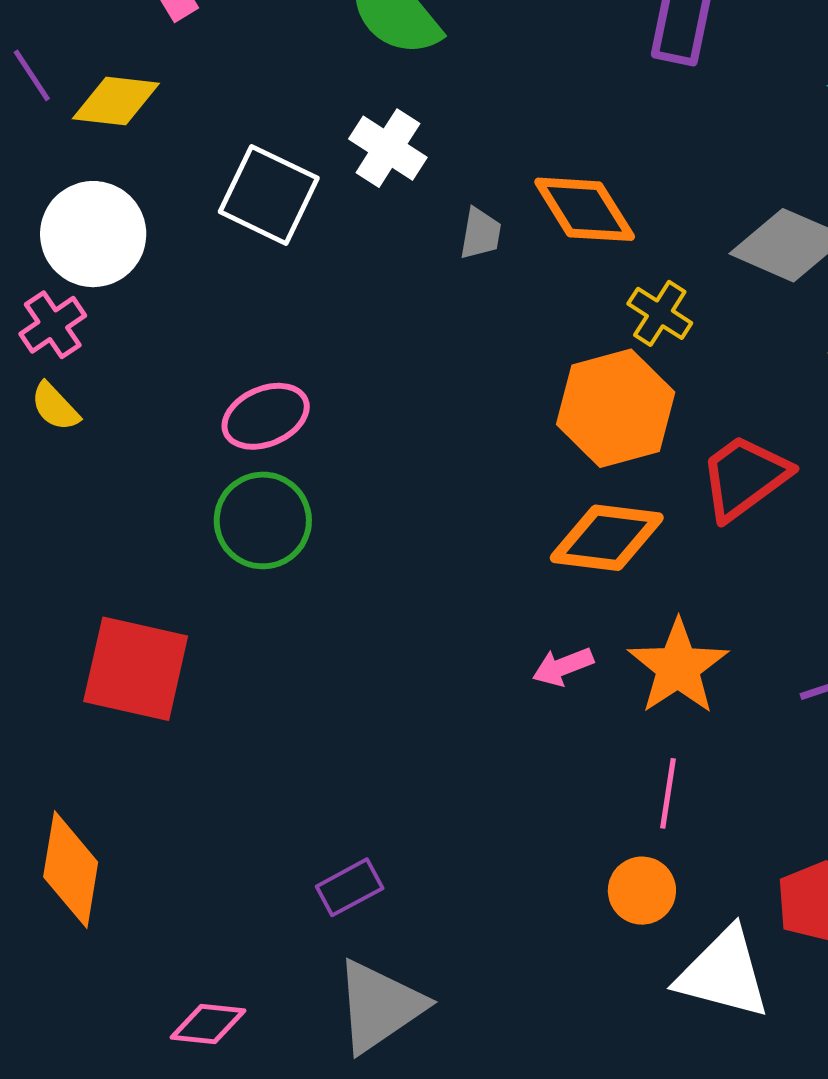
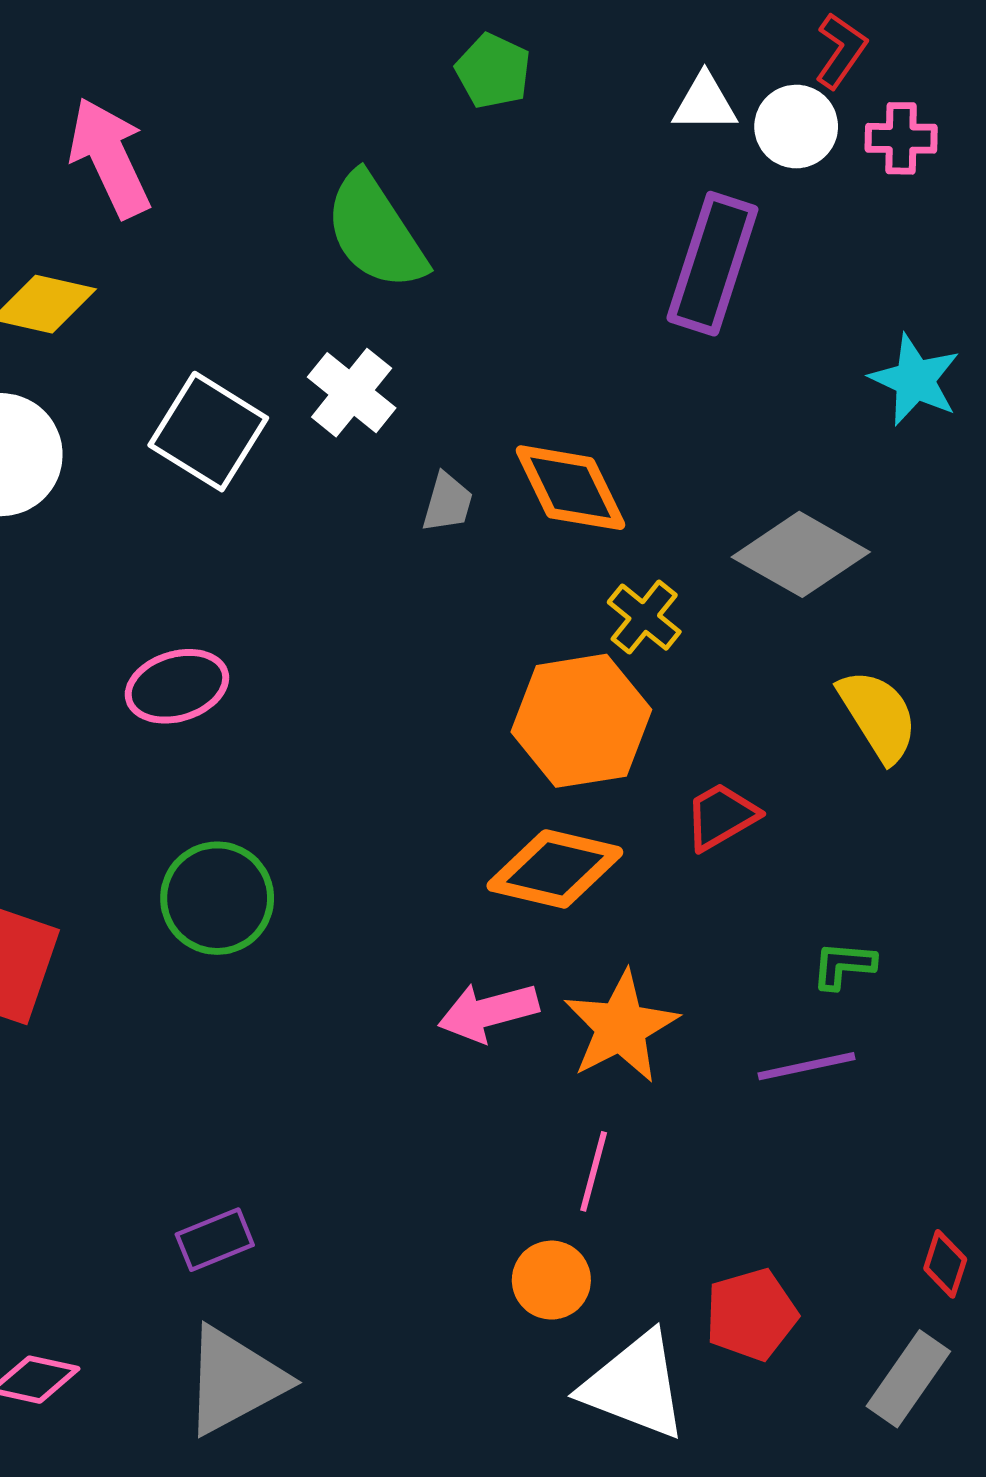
red trapezoid: (744, 477) -> (721, 816), size x0.7
green circle: (263, 520) -> (217, 898), moved
pink arrow: (563, 667) -> (488, 1012), size x1.4

